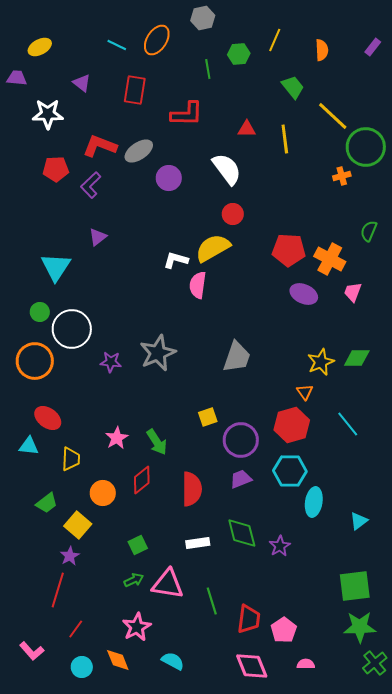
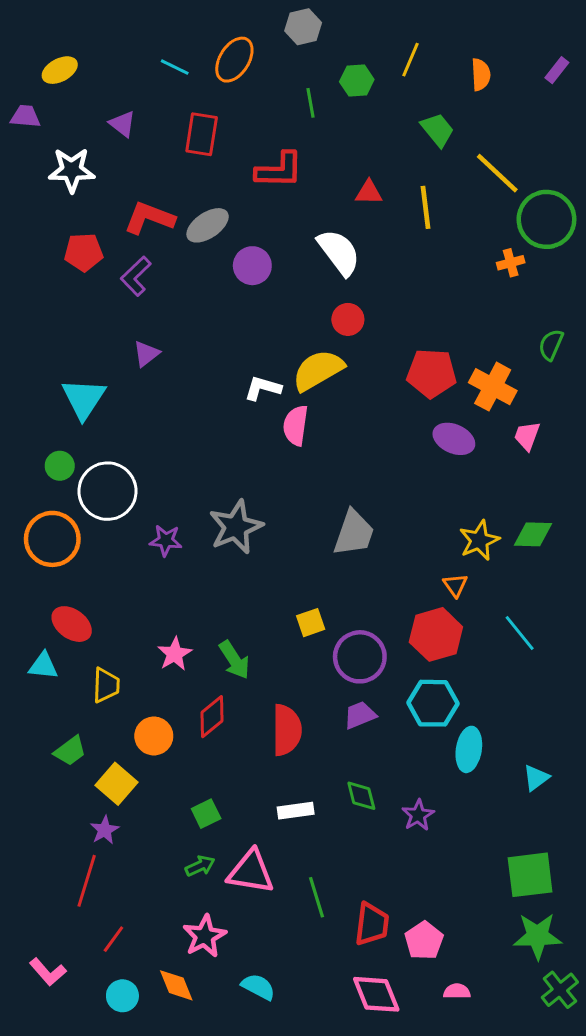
green diamond: (242, 533) -> (361, 796), size x0.7

